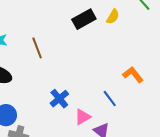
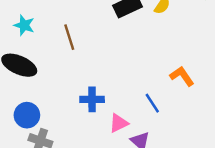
blue cross: (59, 99) -> (92, 99), turned 36

